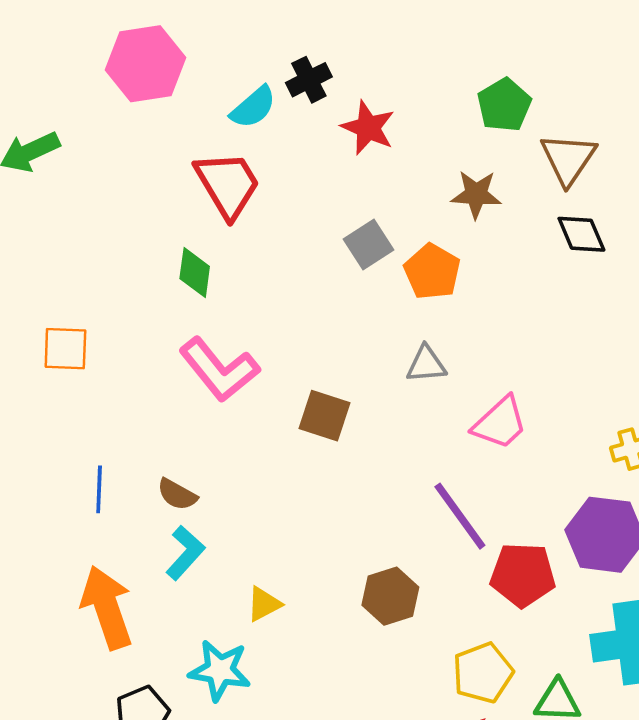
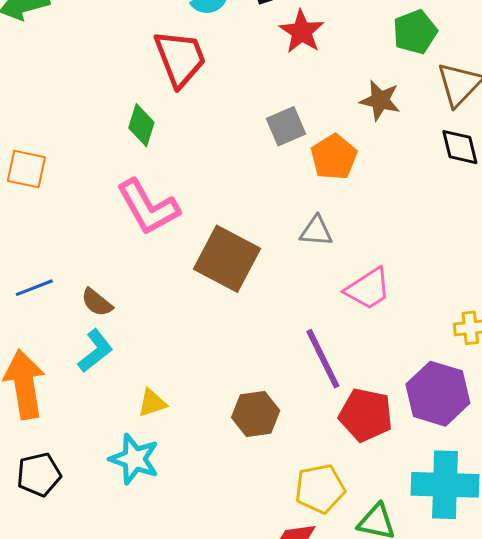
brown square: (325, 416) -> (227, 259), size x1.5
blue line: (99, 489) -> (34, 288), turned 57
cyan star: (220, 670) -> (134, 459), moved

